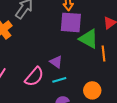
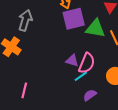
pink semicircle: (34, 77) -> (87, 63), moved

